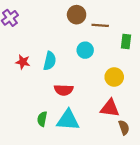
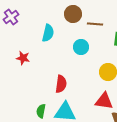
cyan semicircle: (50, 61) -> (48, 33), moved
red semicircle: (64, 90) -> (61, 84), turned -84

